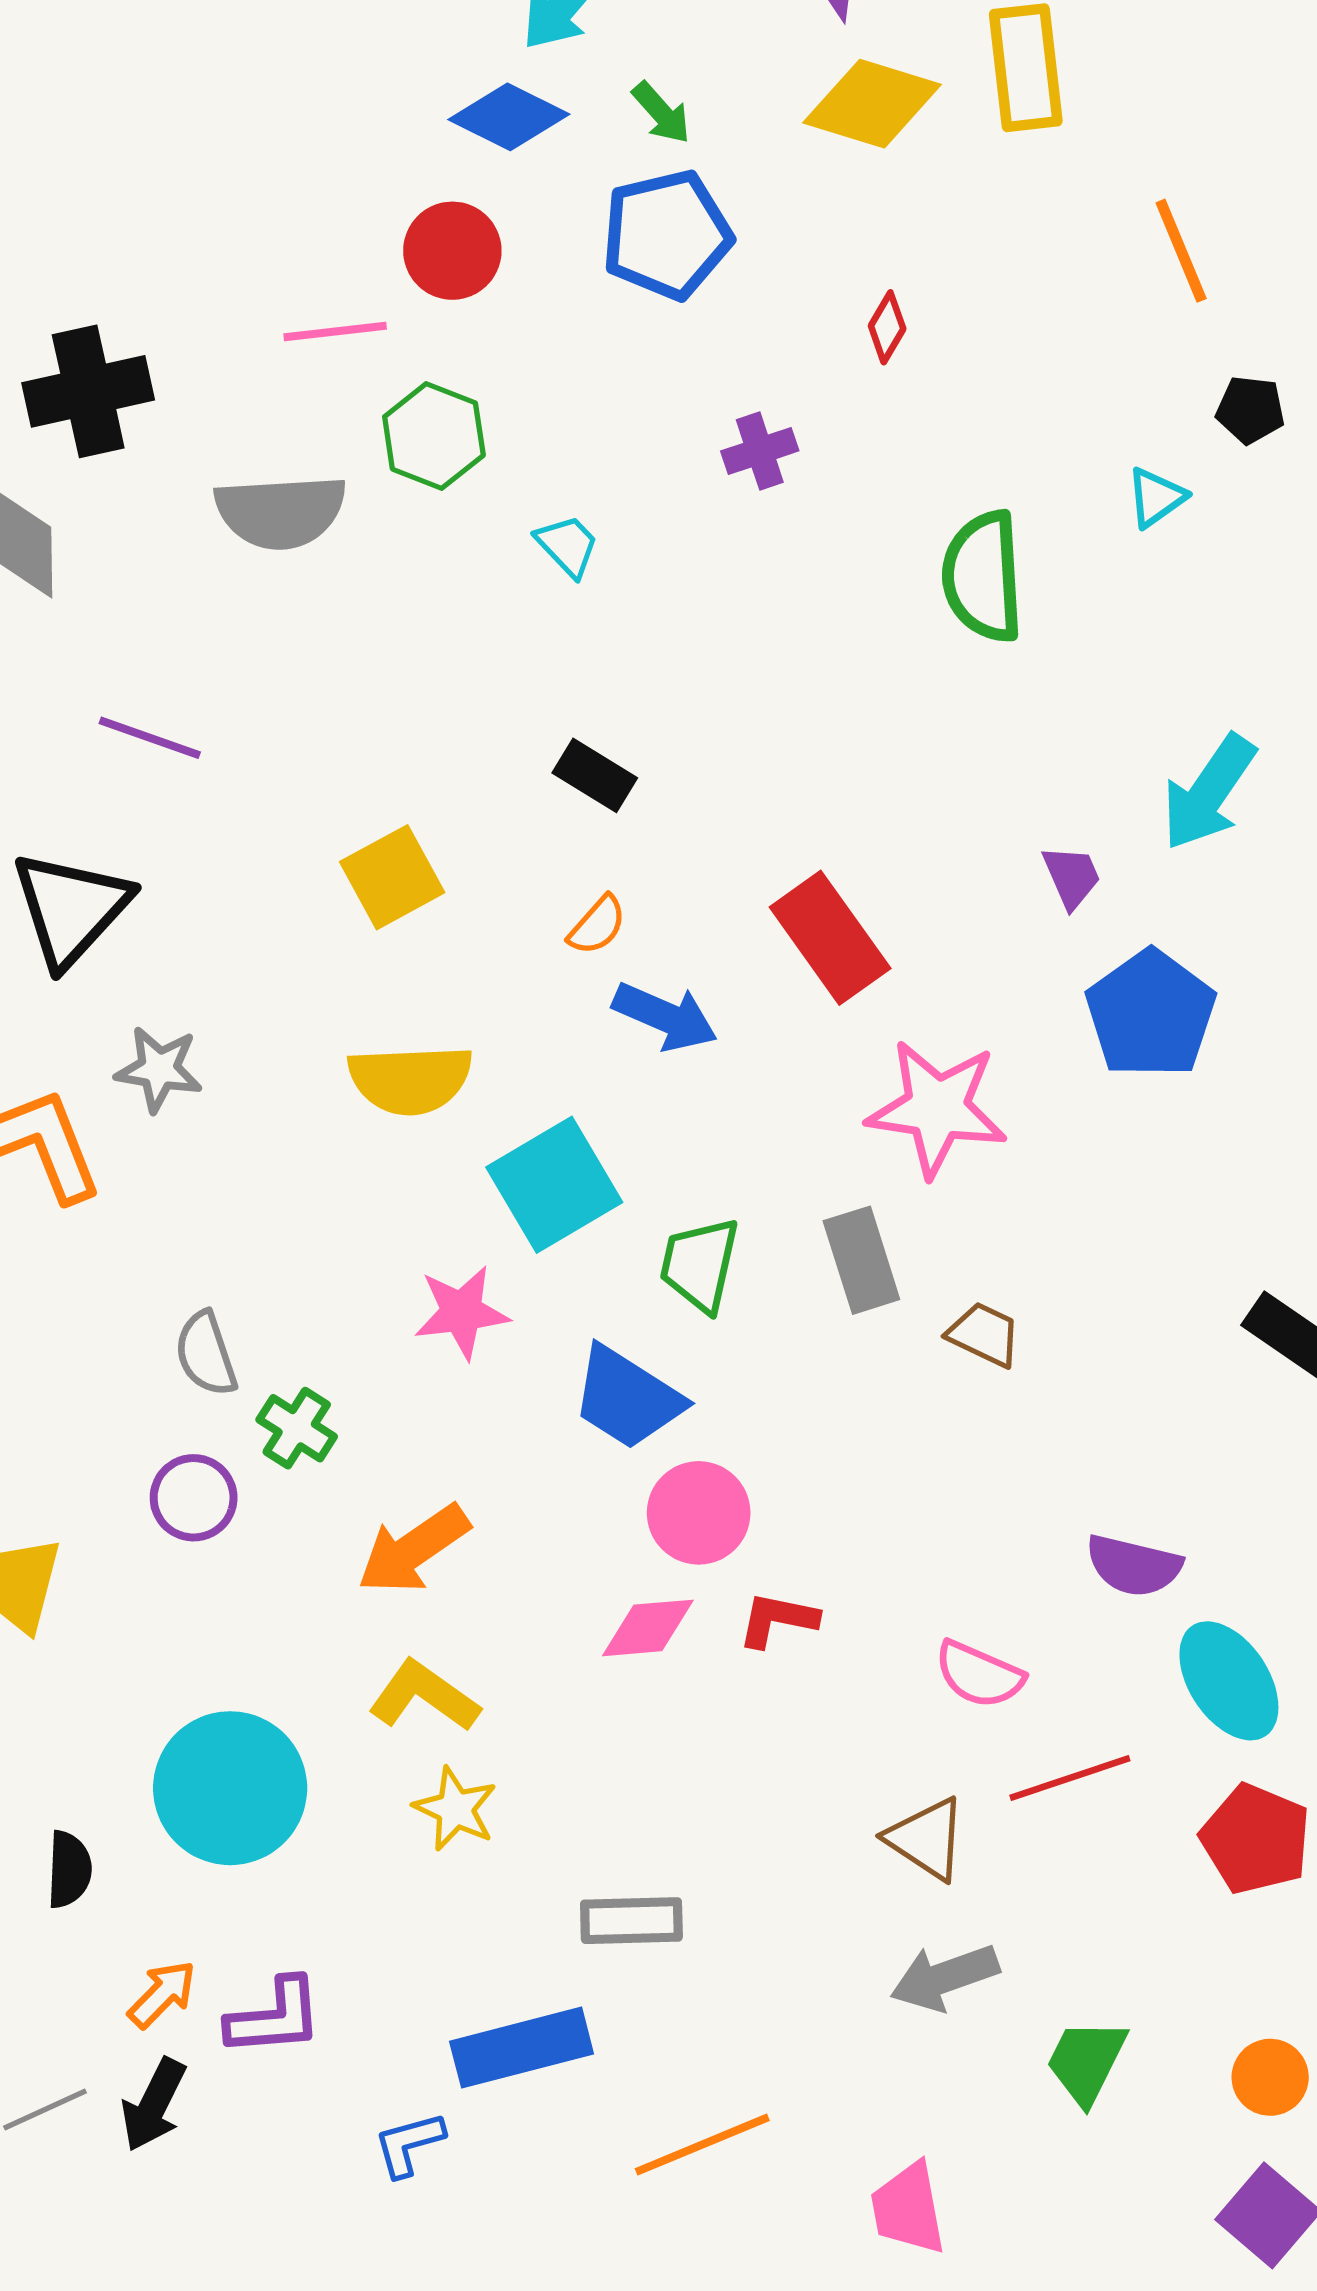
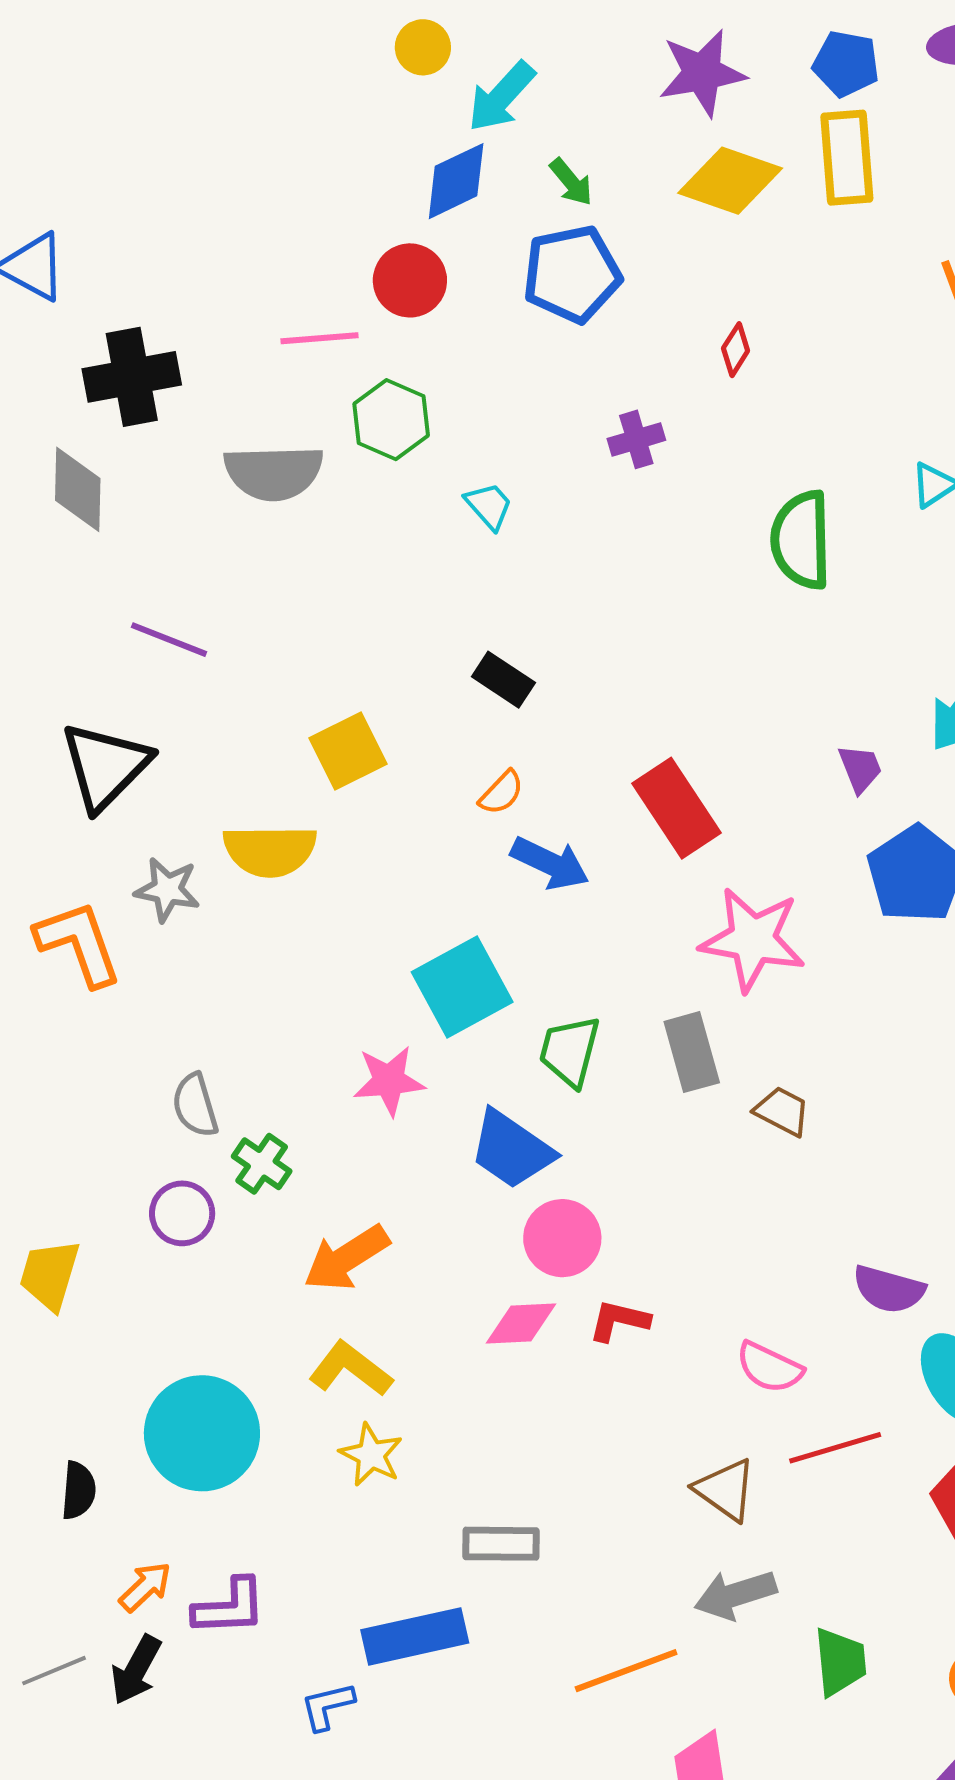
blue diamond: (509, 117) -> (456, 181), turned -54
yellow semicircle: (410, 1079) -> (270, 851), moved
green trapezoid: (1086, 2061) -> (840, 1662), turned 146
orange line: (702, 2145) -> (626, 1671), moved

